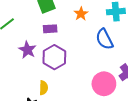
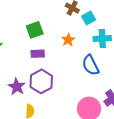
purple star: (27, 50) -> (17, 87), moved

